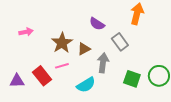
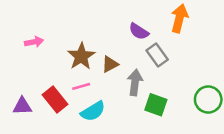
purple semicircle: (97, 24) -> (139, 31), moved
green square: (132, 79) -> (156, 105), moved
cyan semicircle: (86, 85) -> (93, 111), moved

